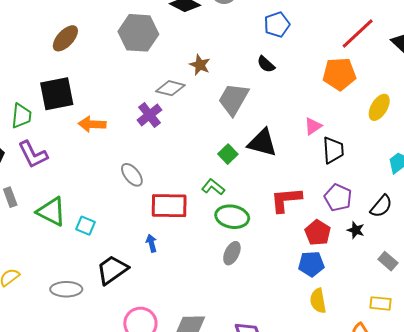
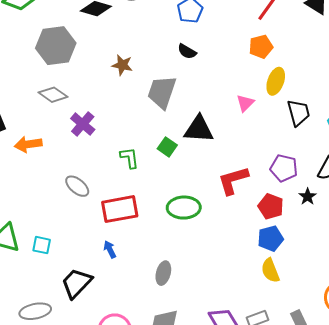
orange pentagon: (339, 74) -> (261, 47), size x0.7
gray diamond: (170, 88) -> (53, 95), moved, turned 32
yellow ellipse: (379, 107) -> (276, 81), moved
black trapezoid: (333, 150) -> (298, 113), moved
green L-shape: (213, 187) -> (130, 158), moved, turned 55
black star: (356, 230) -> (308, 197), turned 30
gray ellipse: (232, 253) -> (163, 273), moved
yellow semicircle: (318, 301) -> (270, 270), moved

